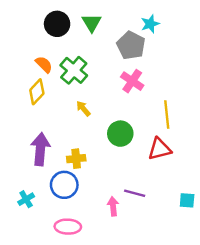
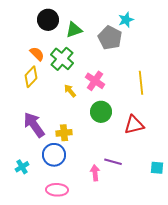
green triangle: (92, 23) -> (74, 30), moved, turned 42
pink cross: (132, 81) -> (95, 81), moved
yellow line: (167, 114) -> (141, 83), moved
purple arrow: (40, 149) -> (34, 125), turned -40

